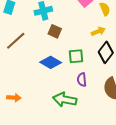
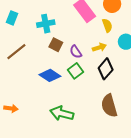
green square: (76, 56) -> (76, 71), turned -35
purple semicircle: (82, 80) -> (76, 52), moved, turned -32

